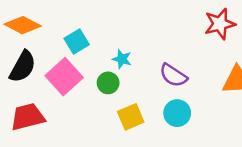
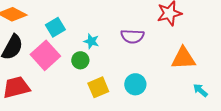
purple semicircle: (173, 75) -> (132, 36), moved, turned -30

